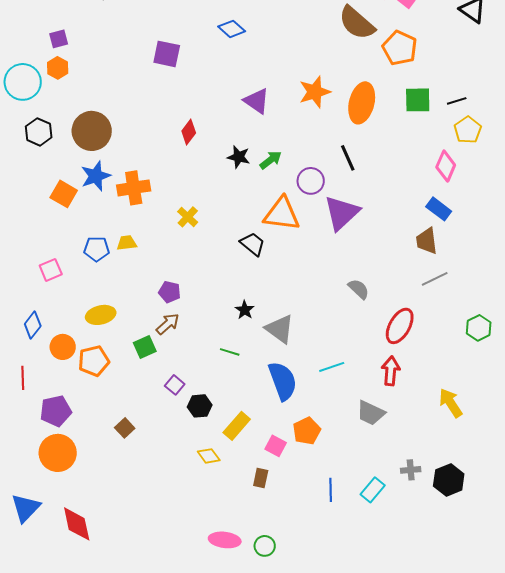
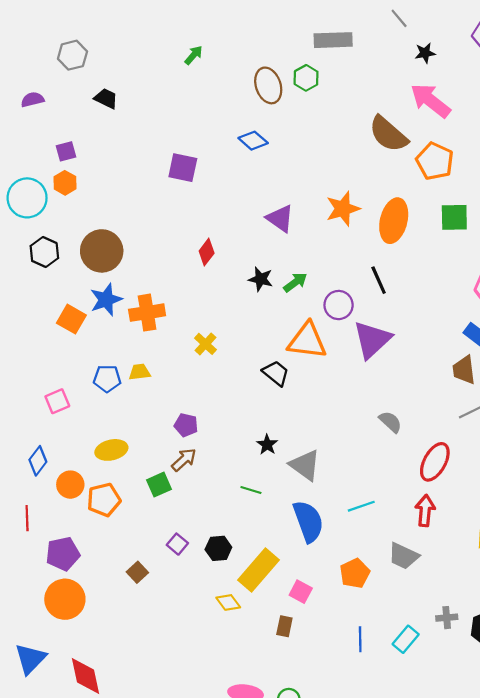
purple square: (175, 385) -> (177, 544), moved
yellow rectangle: (237, 426) -> (259, 570), size x1.4
orange pentagon: (307, 431) -> (355, 573), moved

